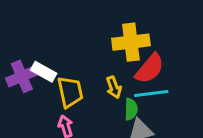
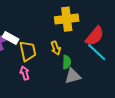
red semicircle: (150, 69) -> (95, 36), moved
cyan line: (151, 94) -> (97, 52), moved, turned 50

